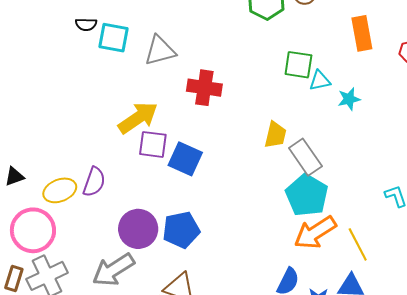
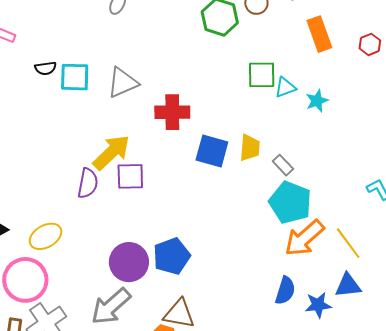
gray rectangle: (305, 157) -> (283, 165), size x0.6
blue square: (185, 159) -> (212, 151), moved
purple semicircle: (94, 182) -> (88, 183), moved

